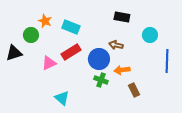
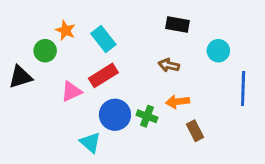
cyan rectangle: (71, 27) -> (103, 39), turned 30
blue circle: (99, 59) -> (115, 115), moved

